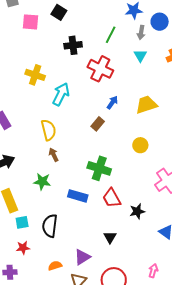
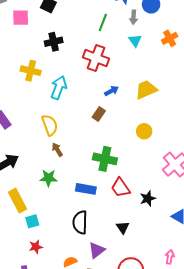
black cross: (73, 45) -> (54, 42), moved
blue arrow: (112, 102) -> (111, 91), turned 32
black semicircle: (50, 226) -> (80, 222), moved

